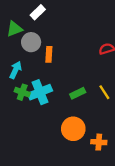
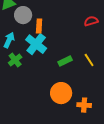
green cross: (22, 92) -> (15, 60), turned 32
cyan cross: (40, 92) -> (36, 44), moved, turned -30

